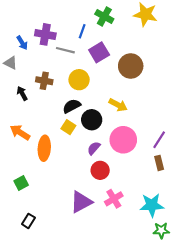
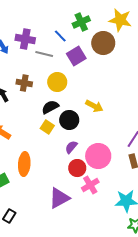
green cross: (104, 16) -> (81, 22), turned 36
blue line: (82, 31) -> (60, 36), turned -64
brown circle: (131, 66) -> (103, 43), moved
pink circle: (123, 140) -> (98, 156), moved
orange ellipse: (44, 148) -> (24, 164), moved
pink cross: (114, 199) -> (90, 185), moved

